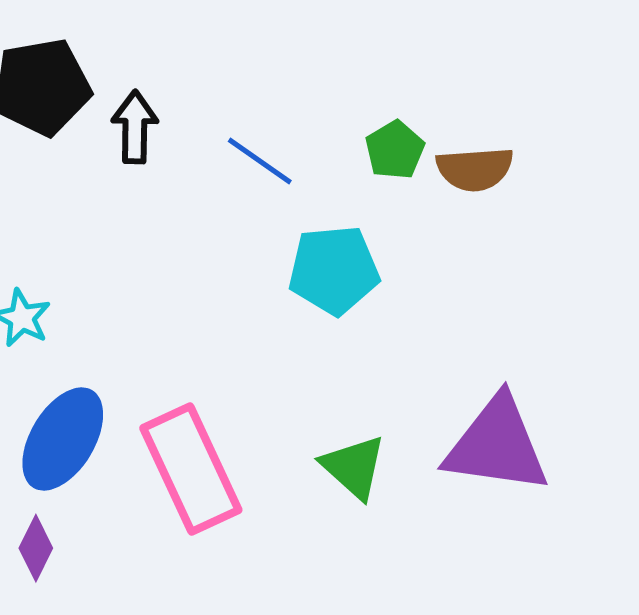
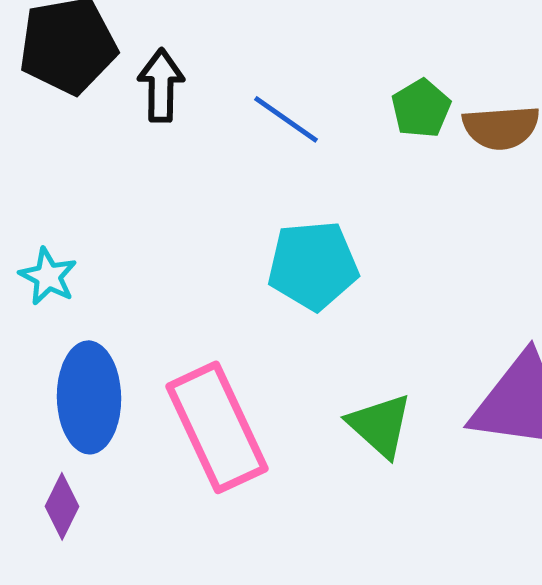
cyan pentagon: (334, 270) -> (313, 265), moved
blue ellipse: (63, 439) -> (89, 397), turned -32

